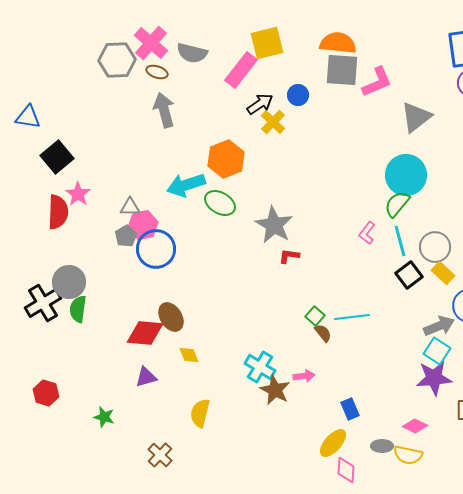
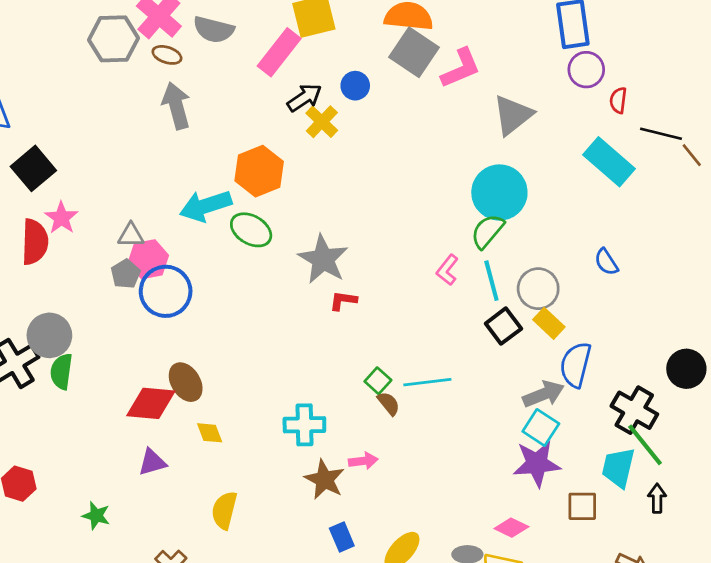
gray square: (342, 70) -> (414, 52), turned 30
cyan cross: (260, 367) -> (304, 425), moved, turned -32
blue rectangle: (350, 409) -> (342, 537), moved

